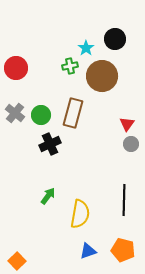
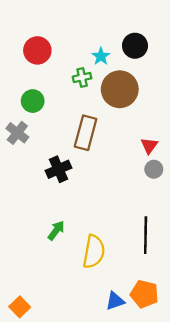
red circle: (16, 68) -> (37, 50), moved
green circle: (41, 115) -> (33, 101), moved
blue triangle: (88, 251) -> (115, 301), moved

